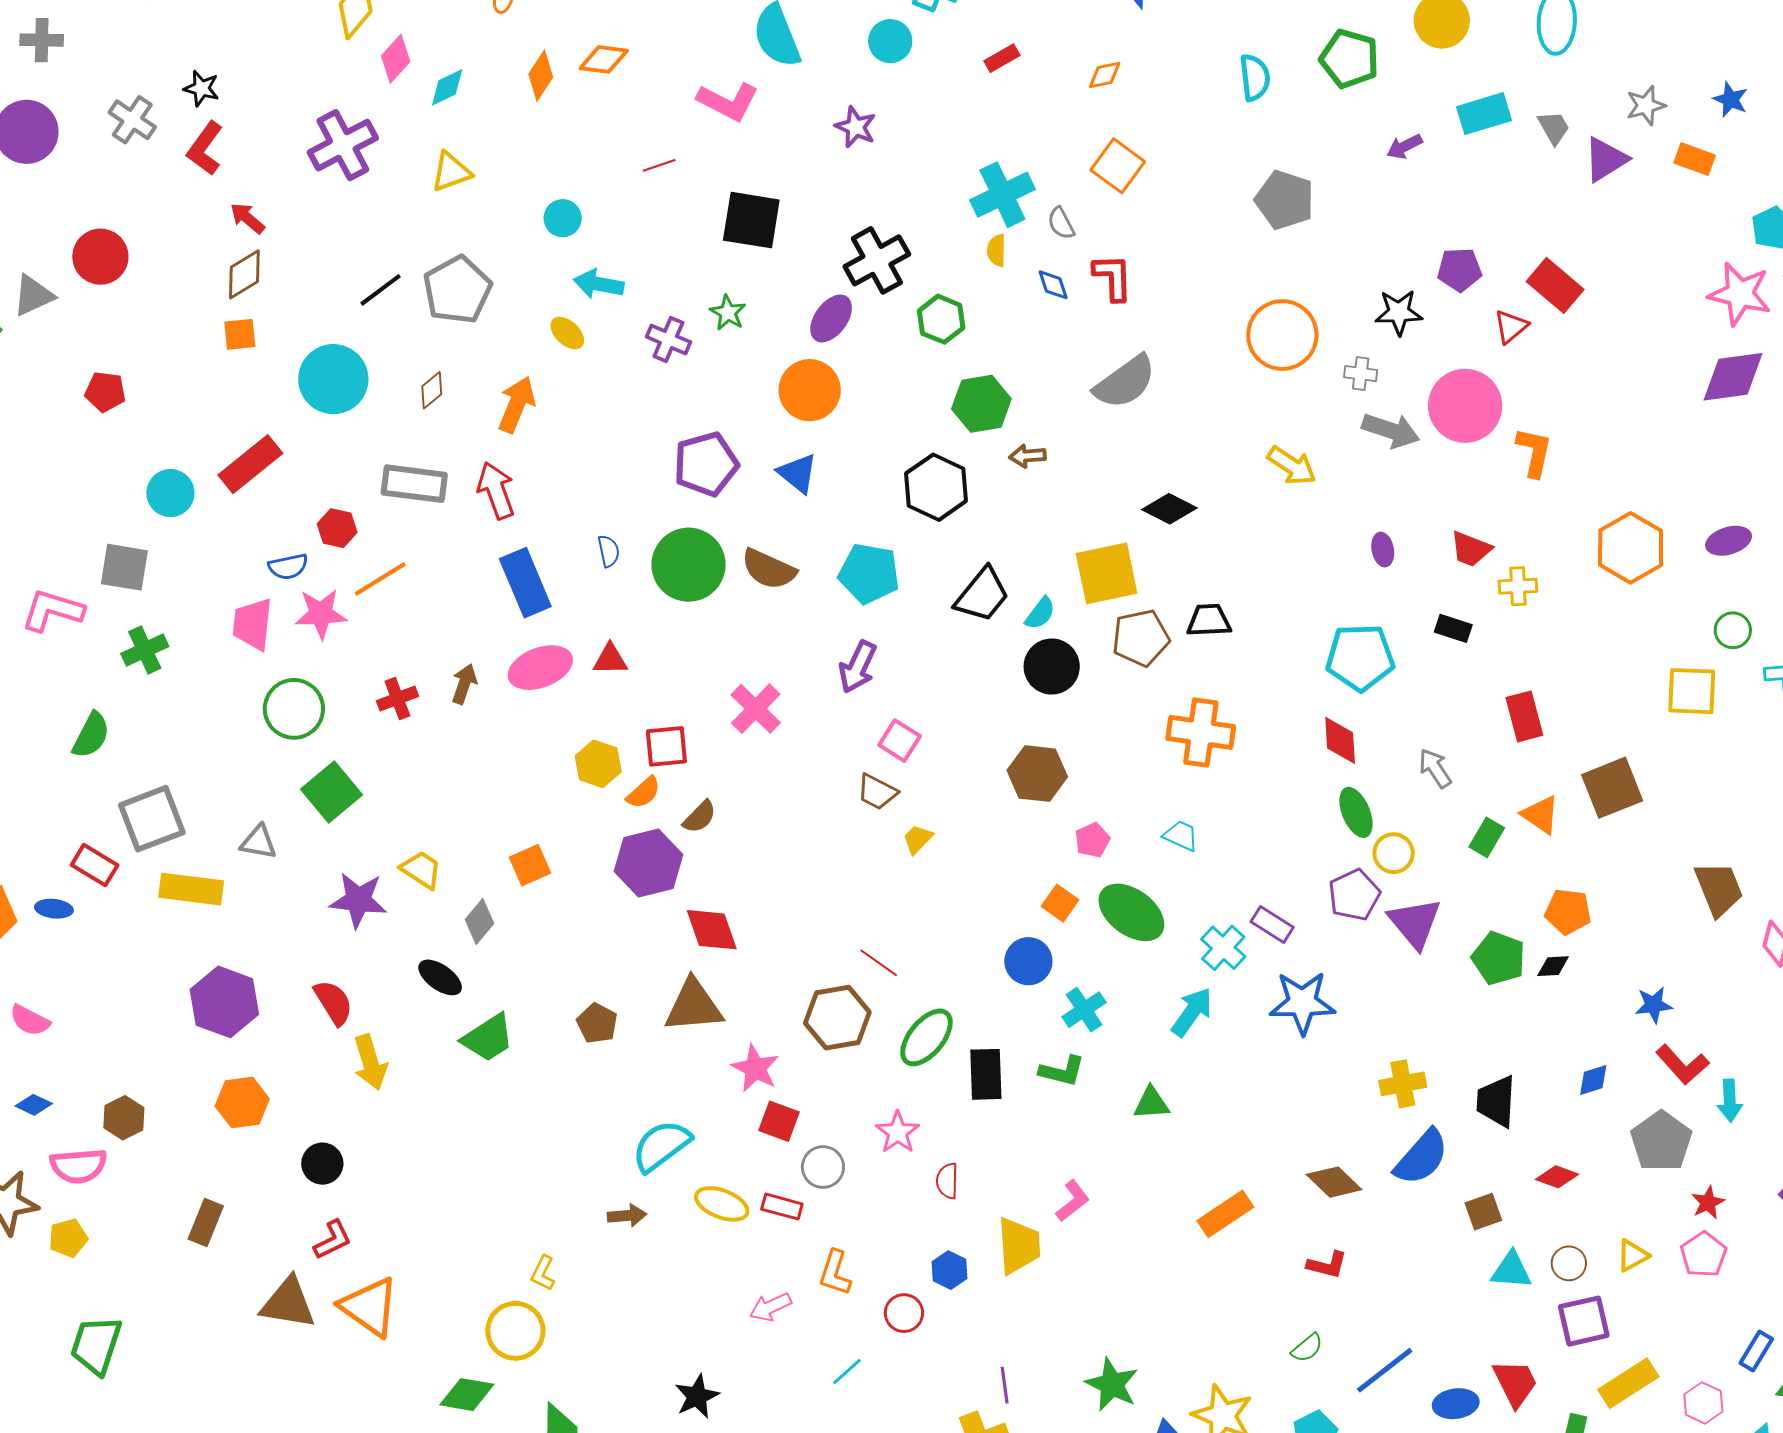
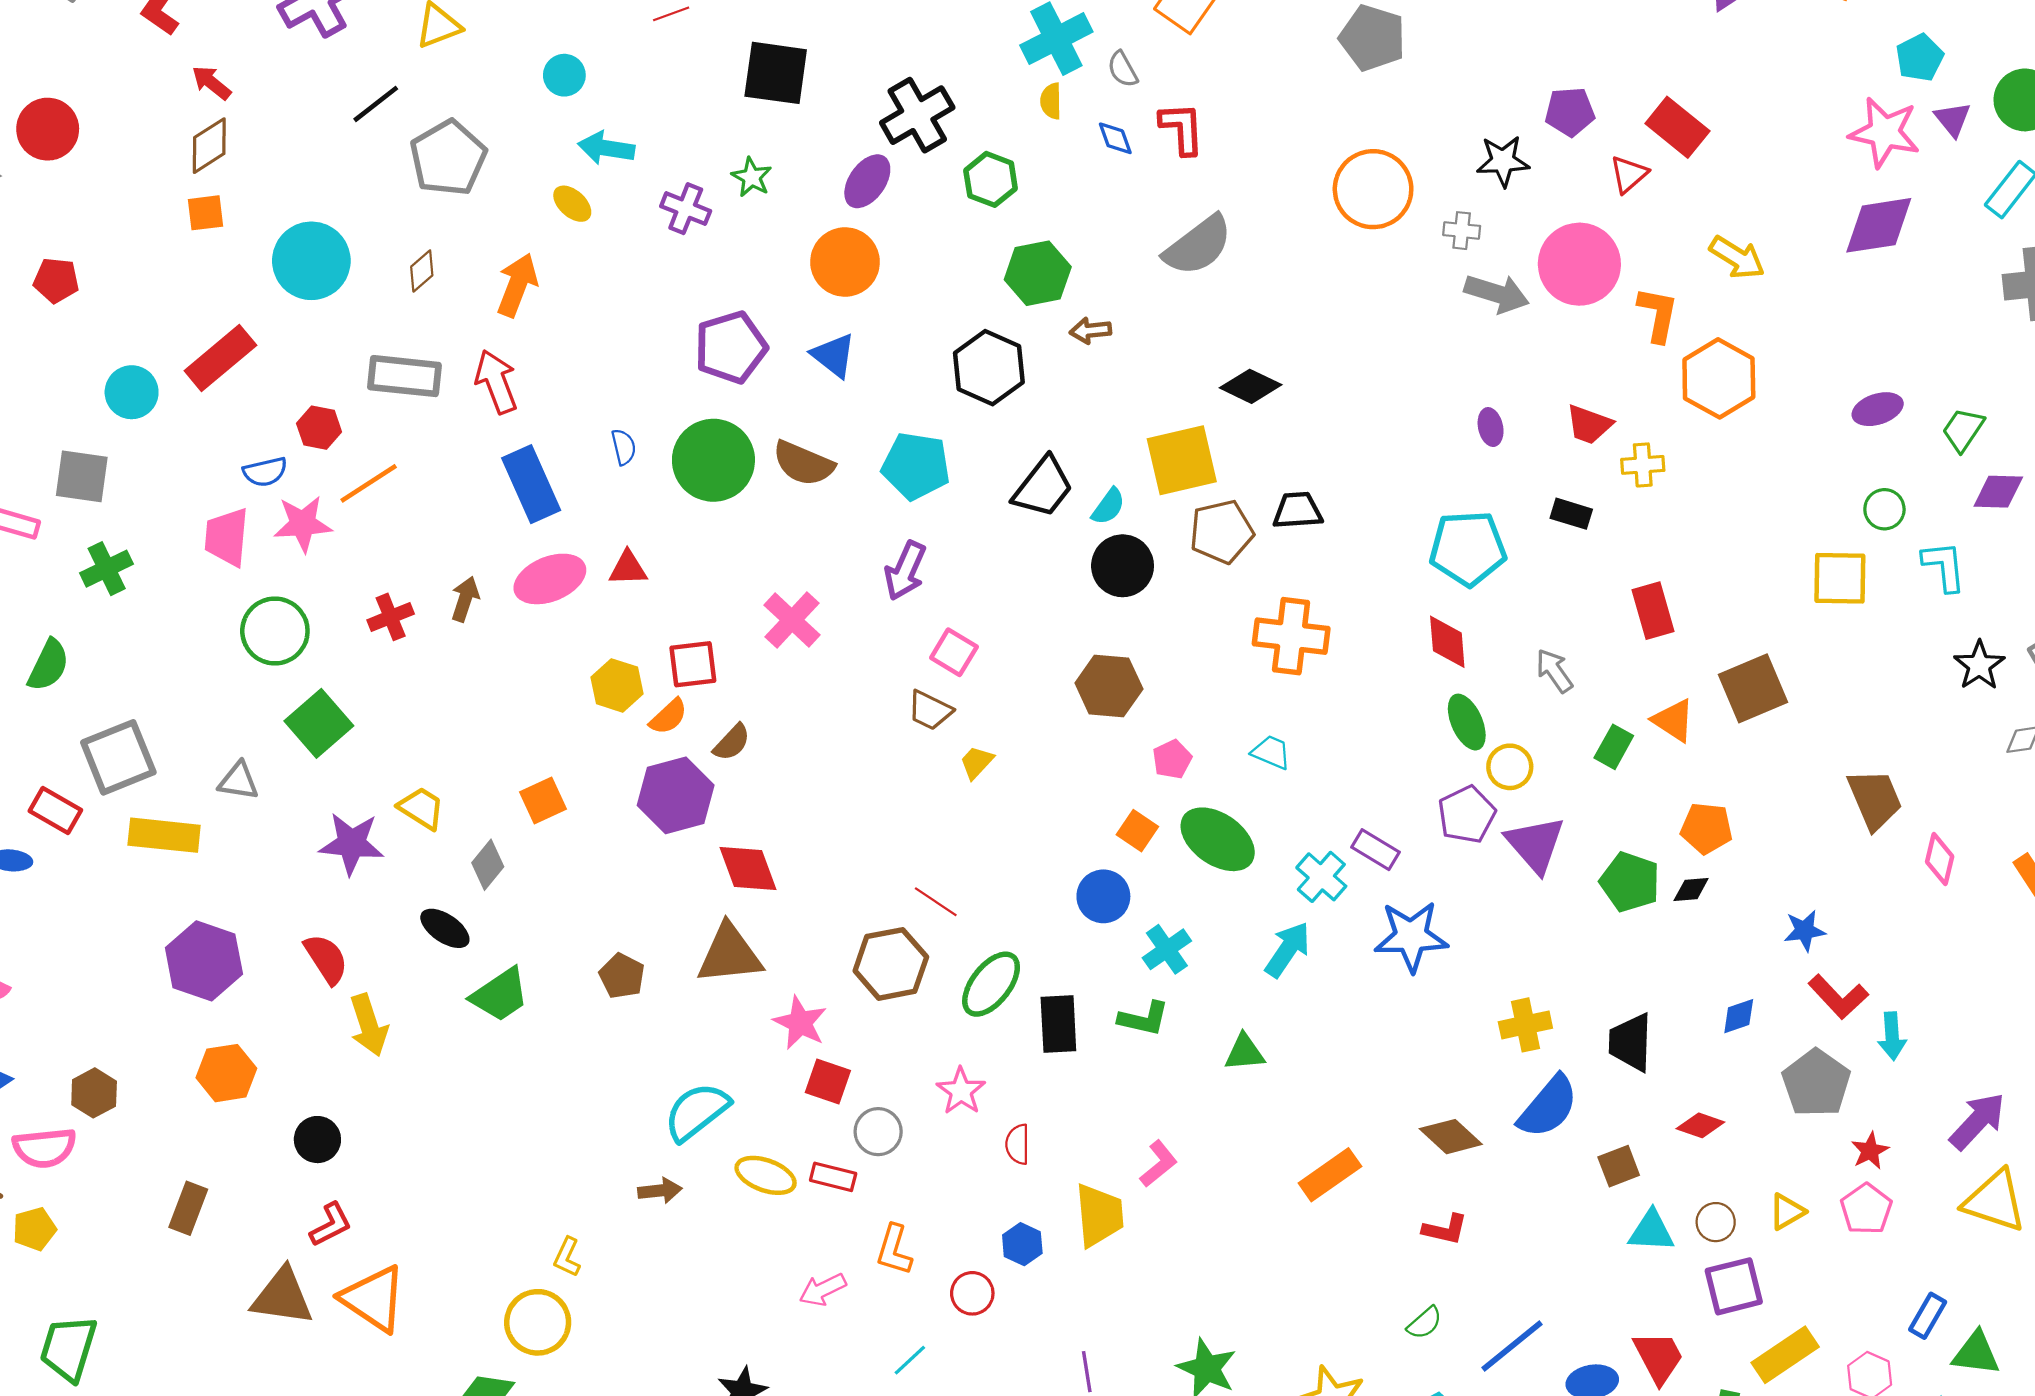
black line: (381, 290) -> (376, 104), moved
yellow arrow: (1292, 466) -> (1737, 258), moved
orange hexagon: (1631, 548) -> (1719, 378), moved

